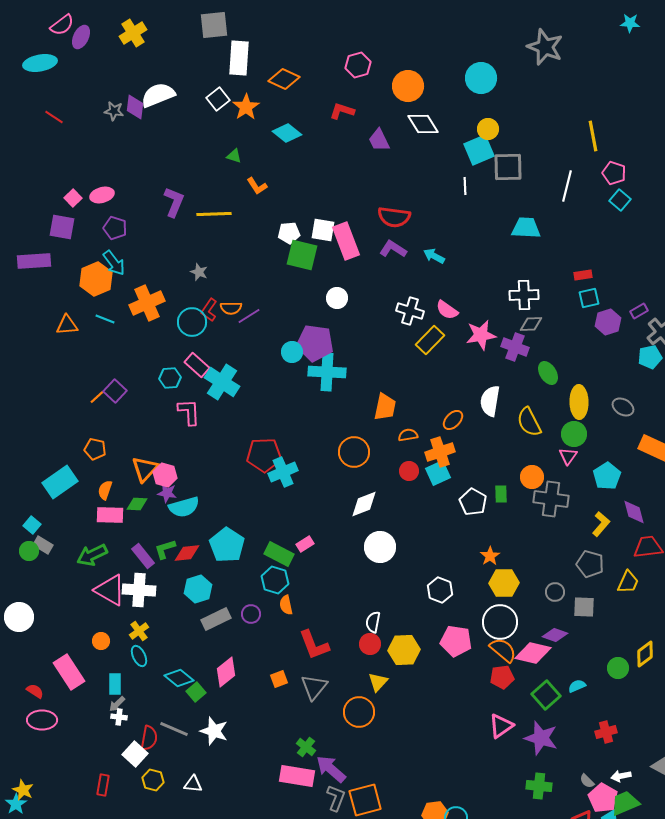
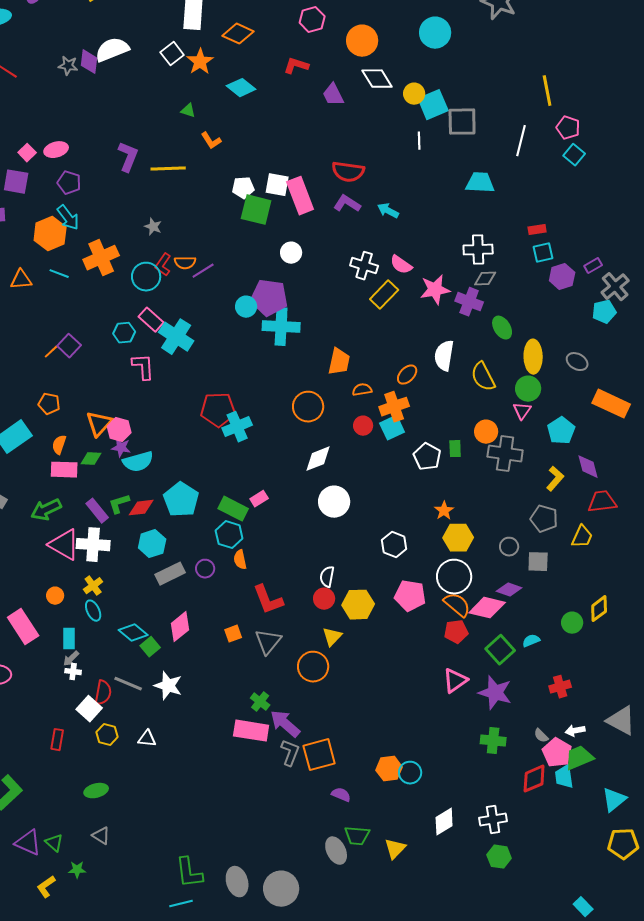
yellow circle: (488, 129) -> (414, 94), moved

